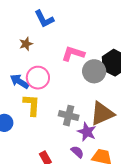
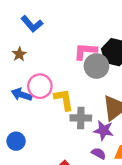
pink L-shape: (73, 54) -> (85, 51), moved
yellow L-shape: (32, 105) -> (64, 100), moved

